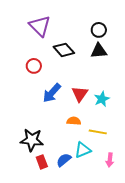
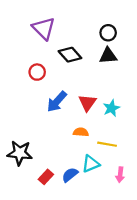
black star: (32, 140) -> (20, 153), moved
red rectangle: (42, 162) -> (46, 177), turned 64

